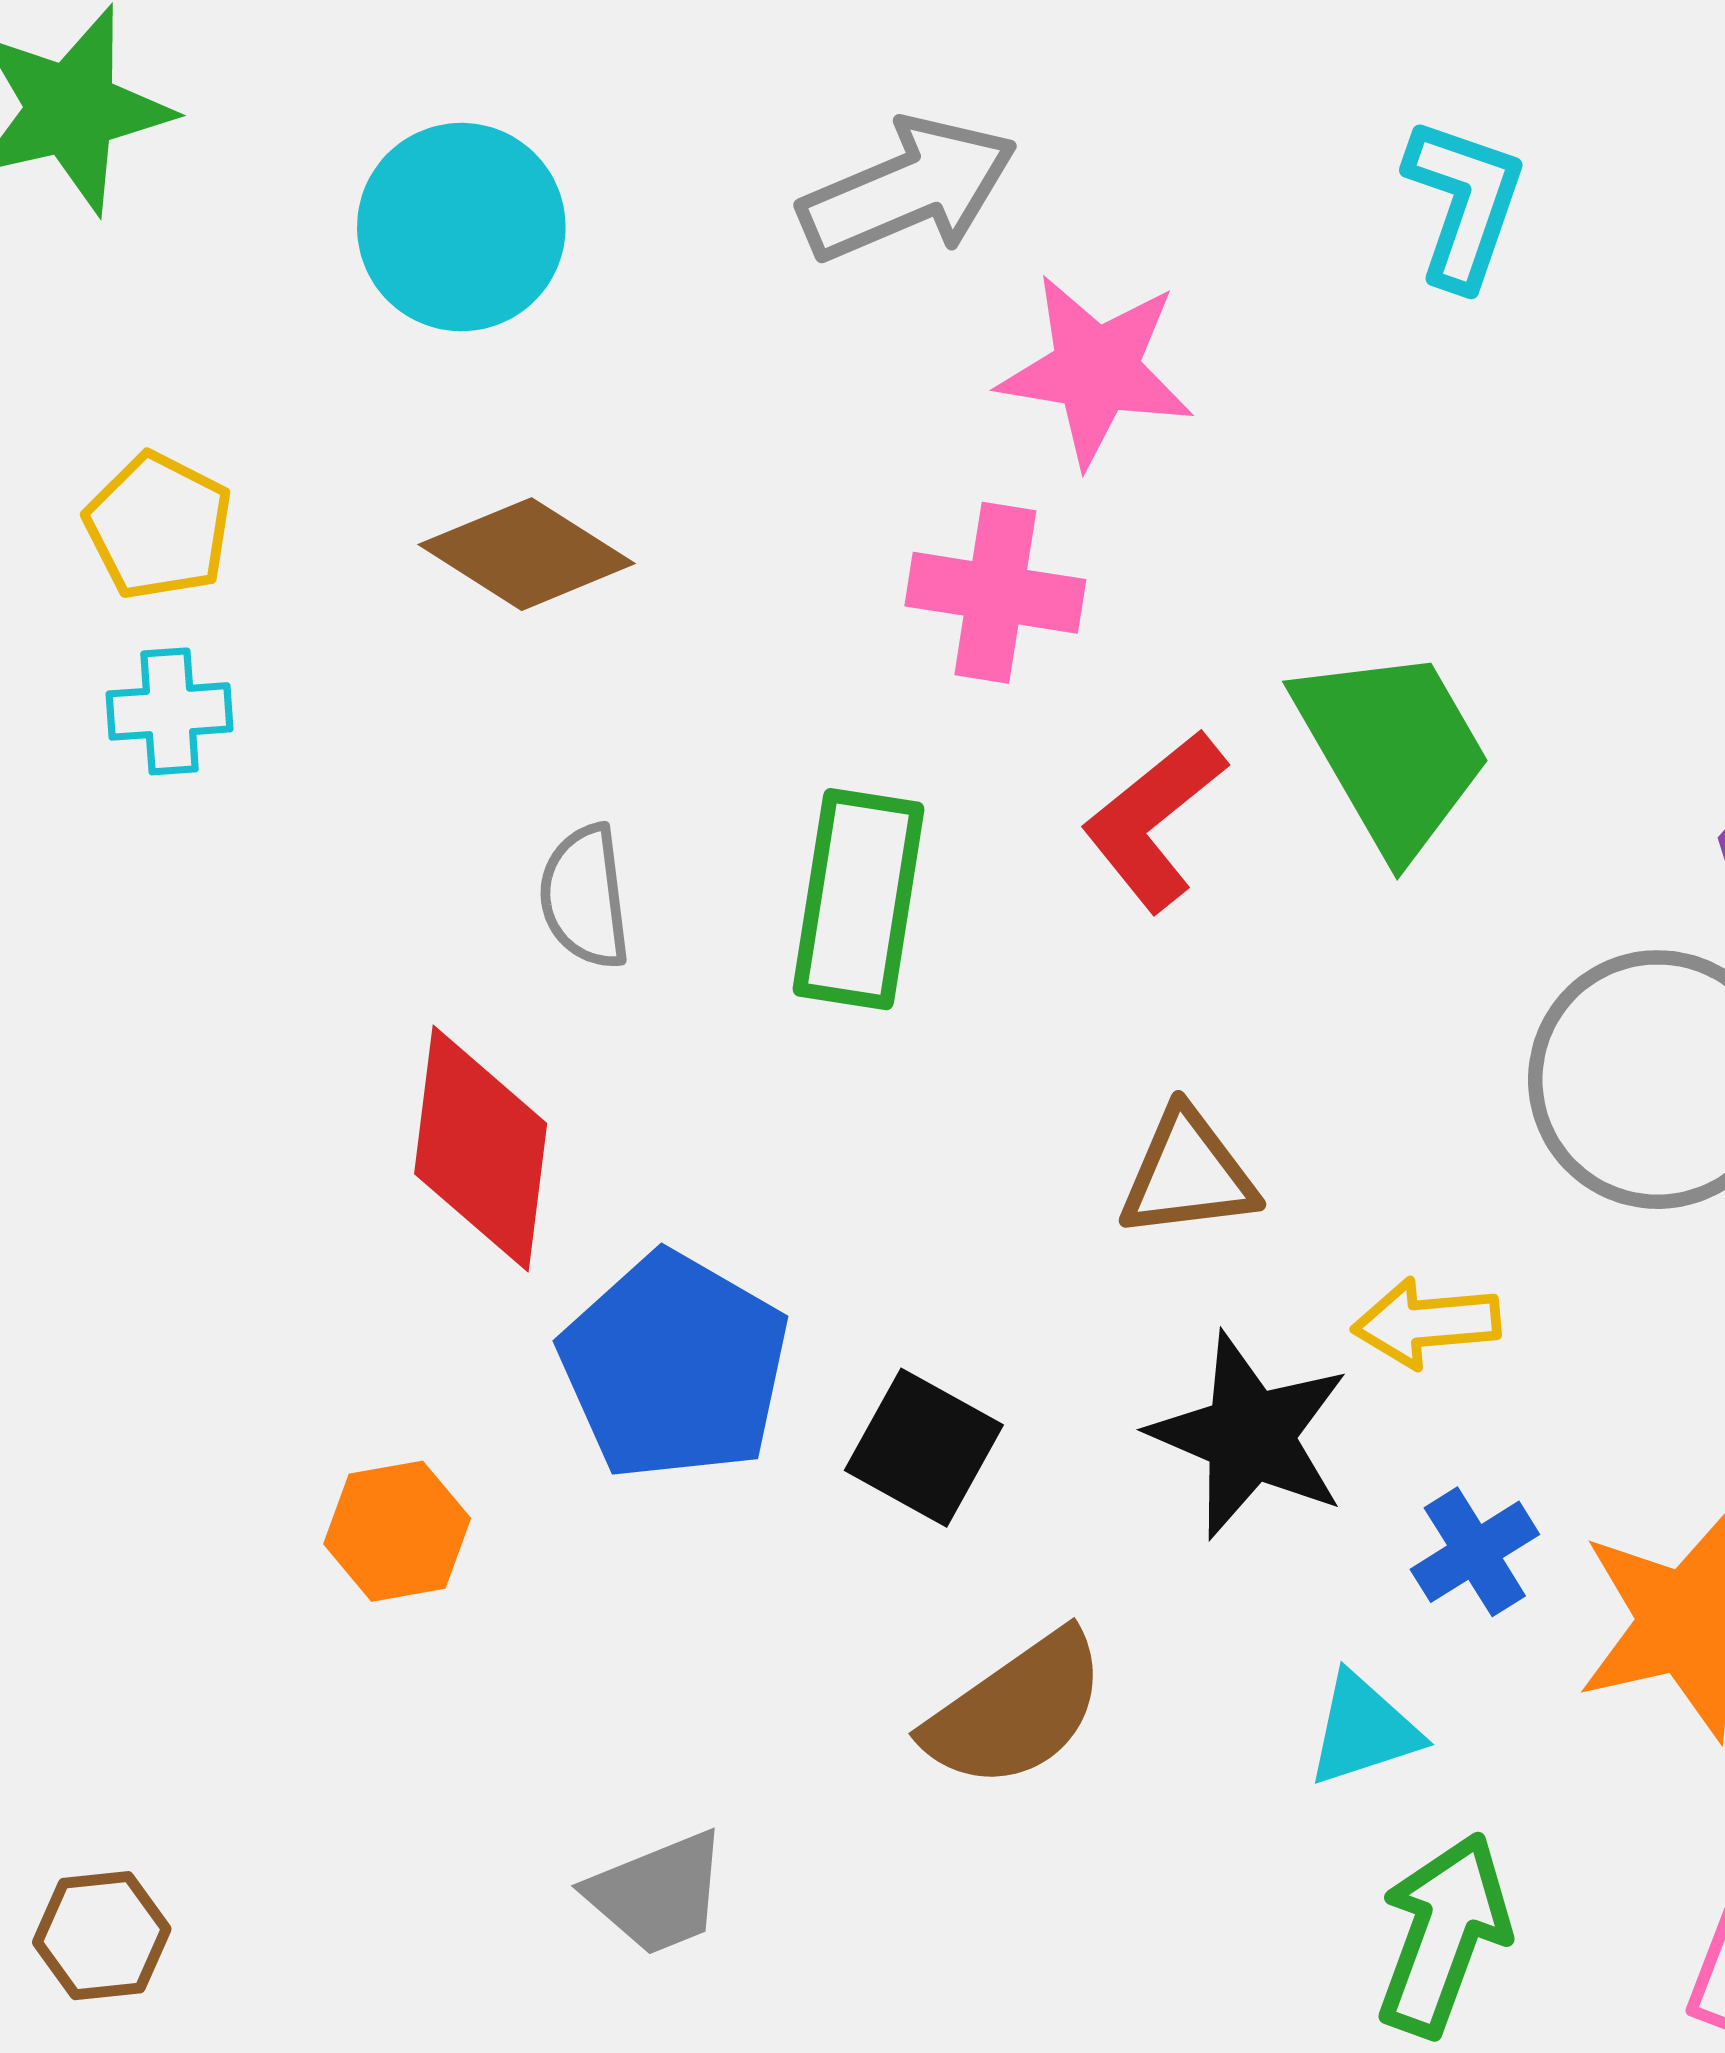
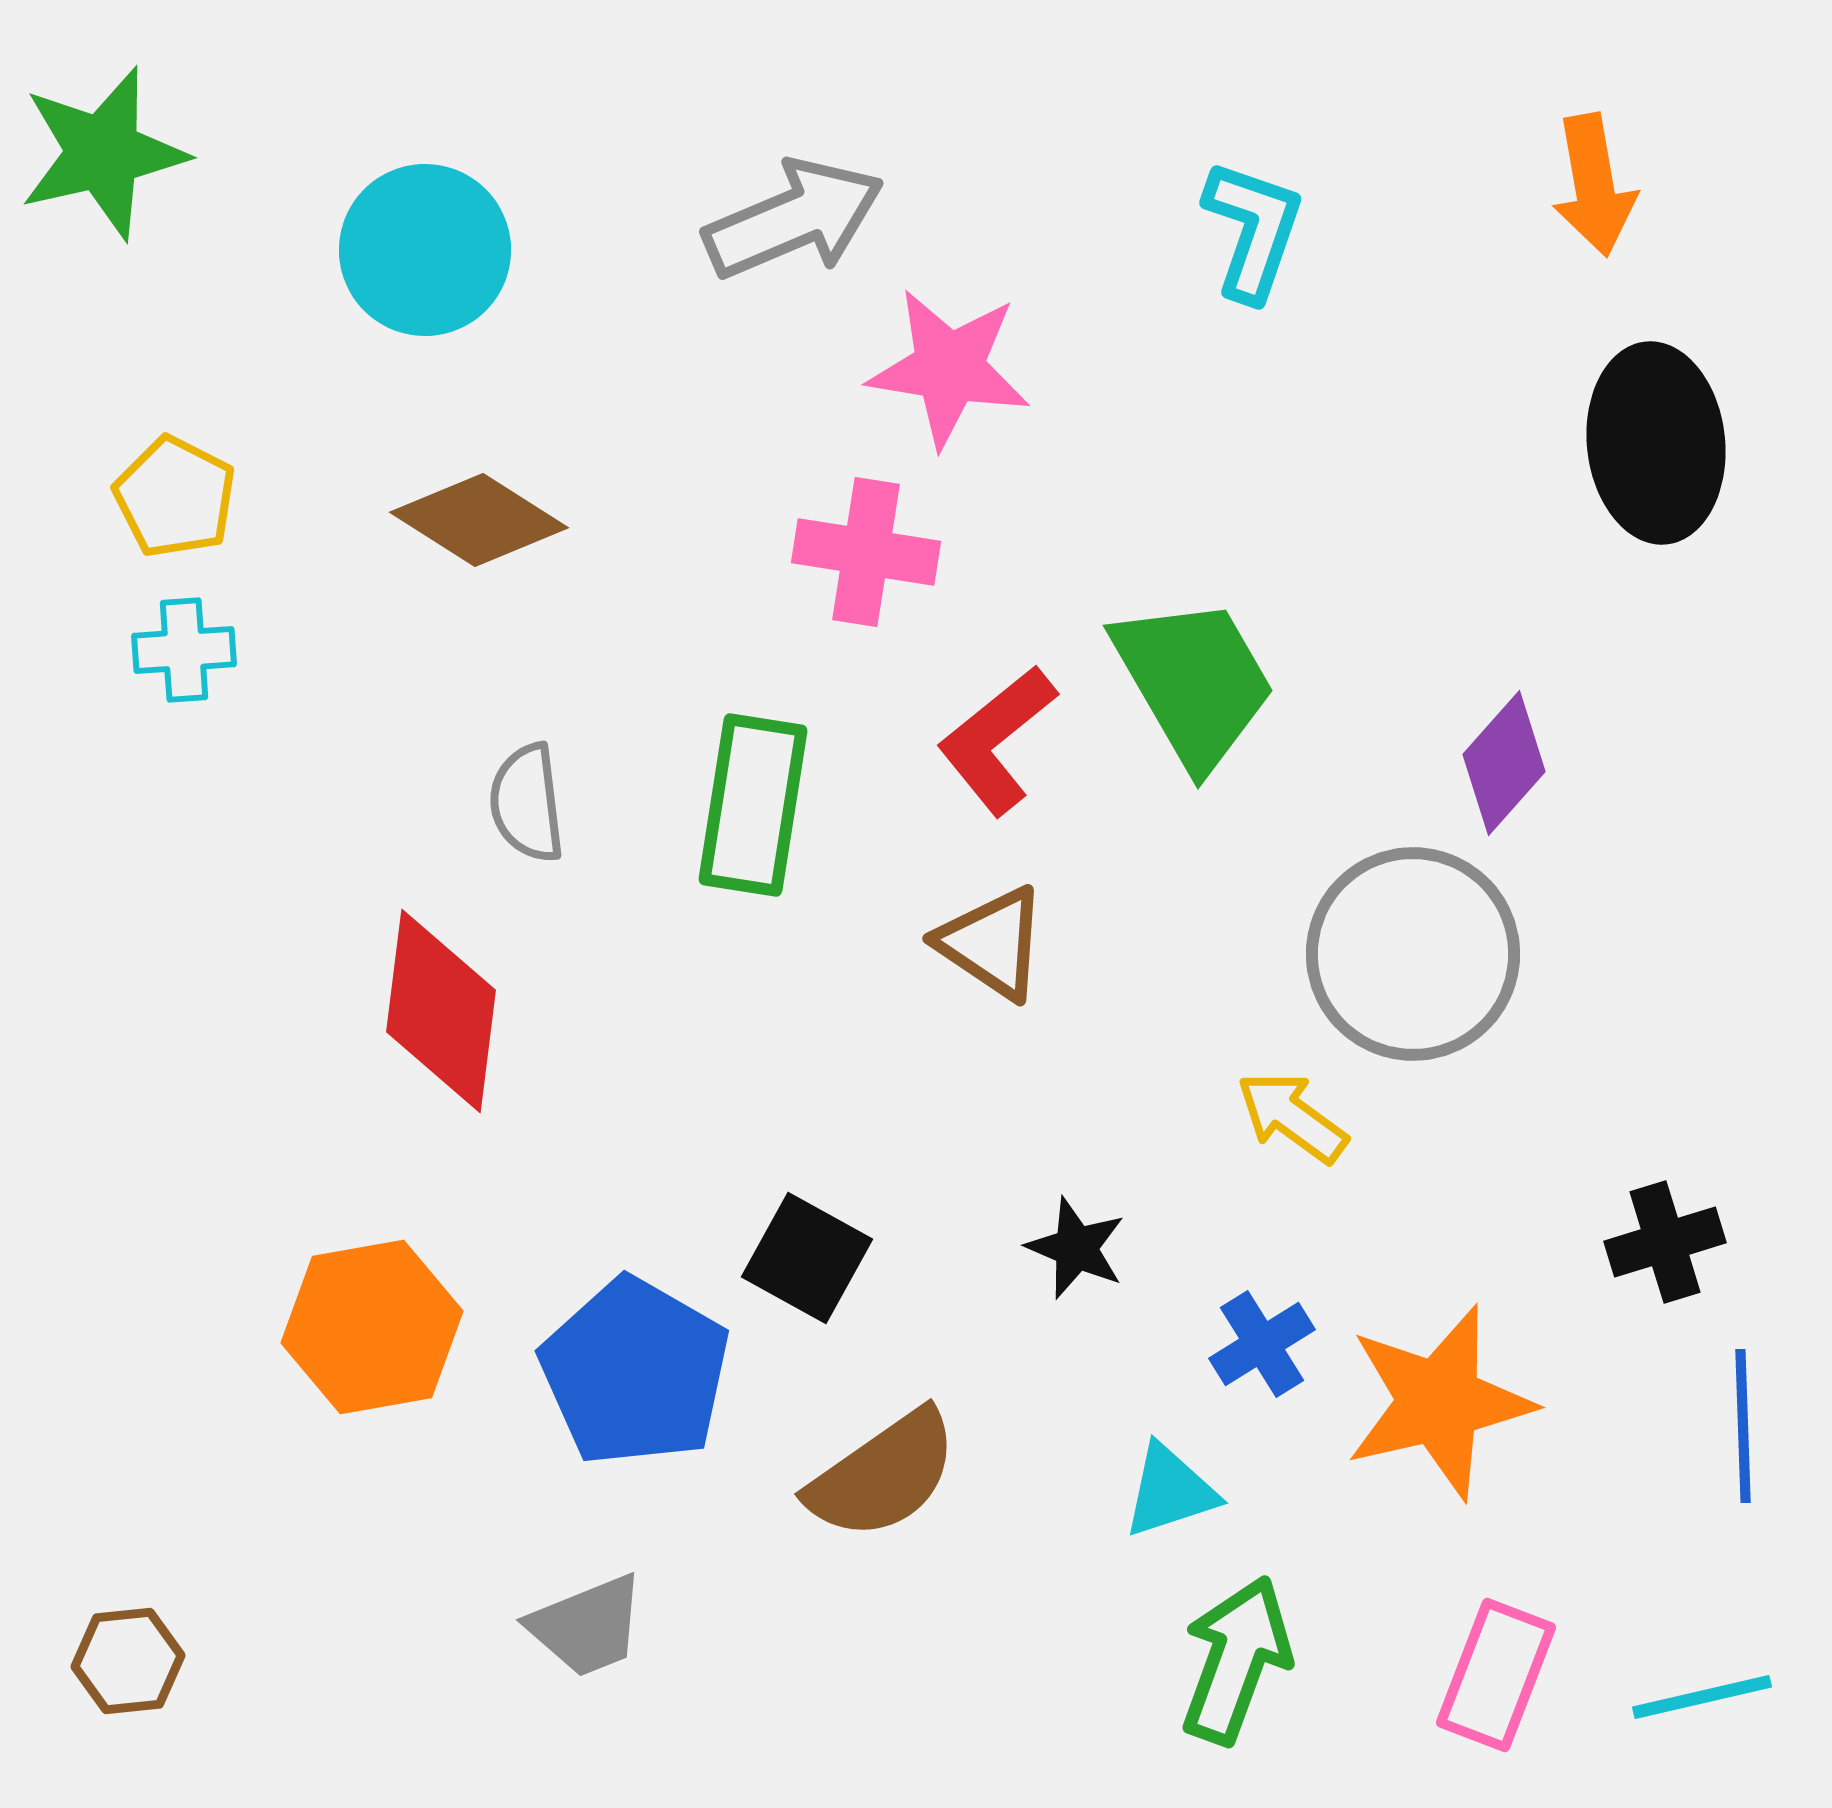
brown triangle: (1188, 1174) -> (992, 943), moved, turned 41
yellow arrow: (1426, 1323) -> (1292, 1117), moved, turned 41
blue pentagon: (674, 1367) -> (635, 1372), moved
black star: (1250, 1436) -> (1076, 1248), size x0.6
orange hexagon: (397, 1531) -> (372, 1327), size x1.5

